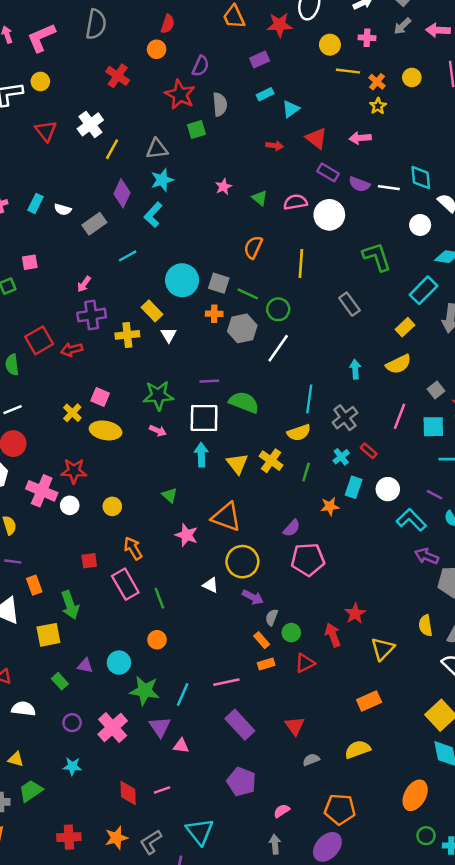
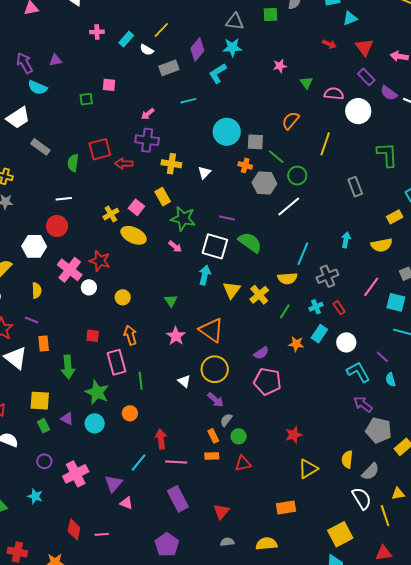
yellow line: (112, 149) -> (161, 30), moved
gray square: (219, 283) -> (255, 142), turned -30
yellow rectangle: (152, 311) -> (163, 197), moved
yellow square: (48, 635) -> (40, 401), moved
red arrow: (333, 635) -> (161, 439), moved
green star: (145, 691) -> (97, 392), moved

